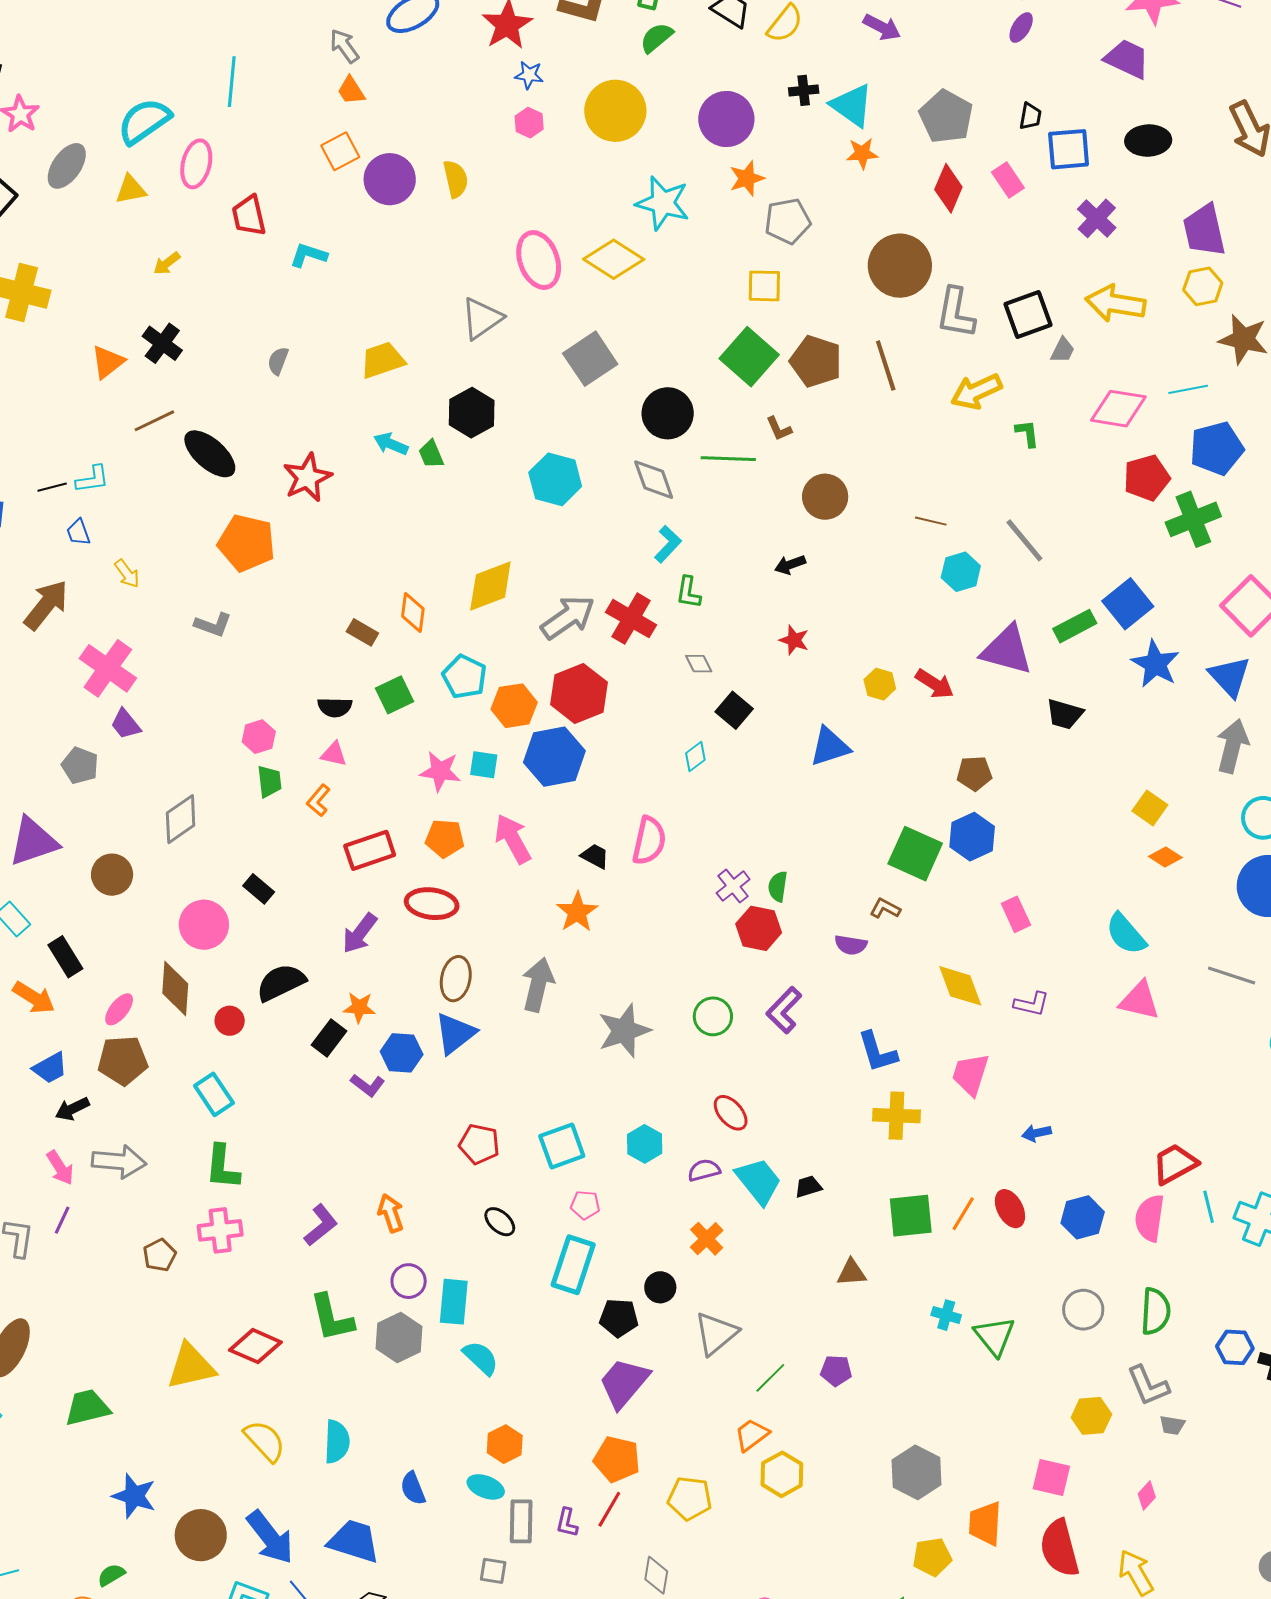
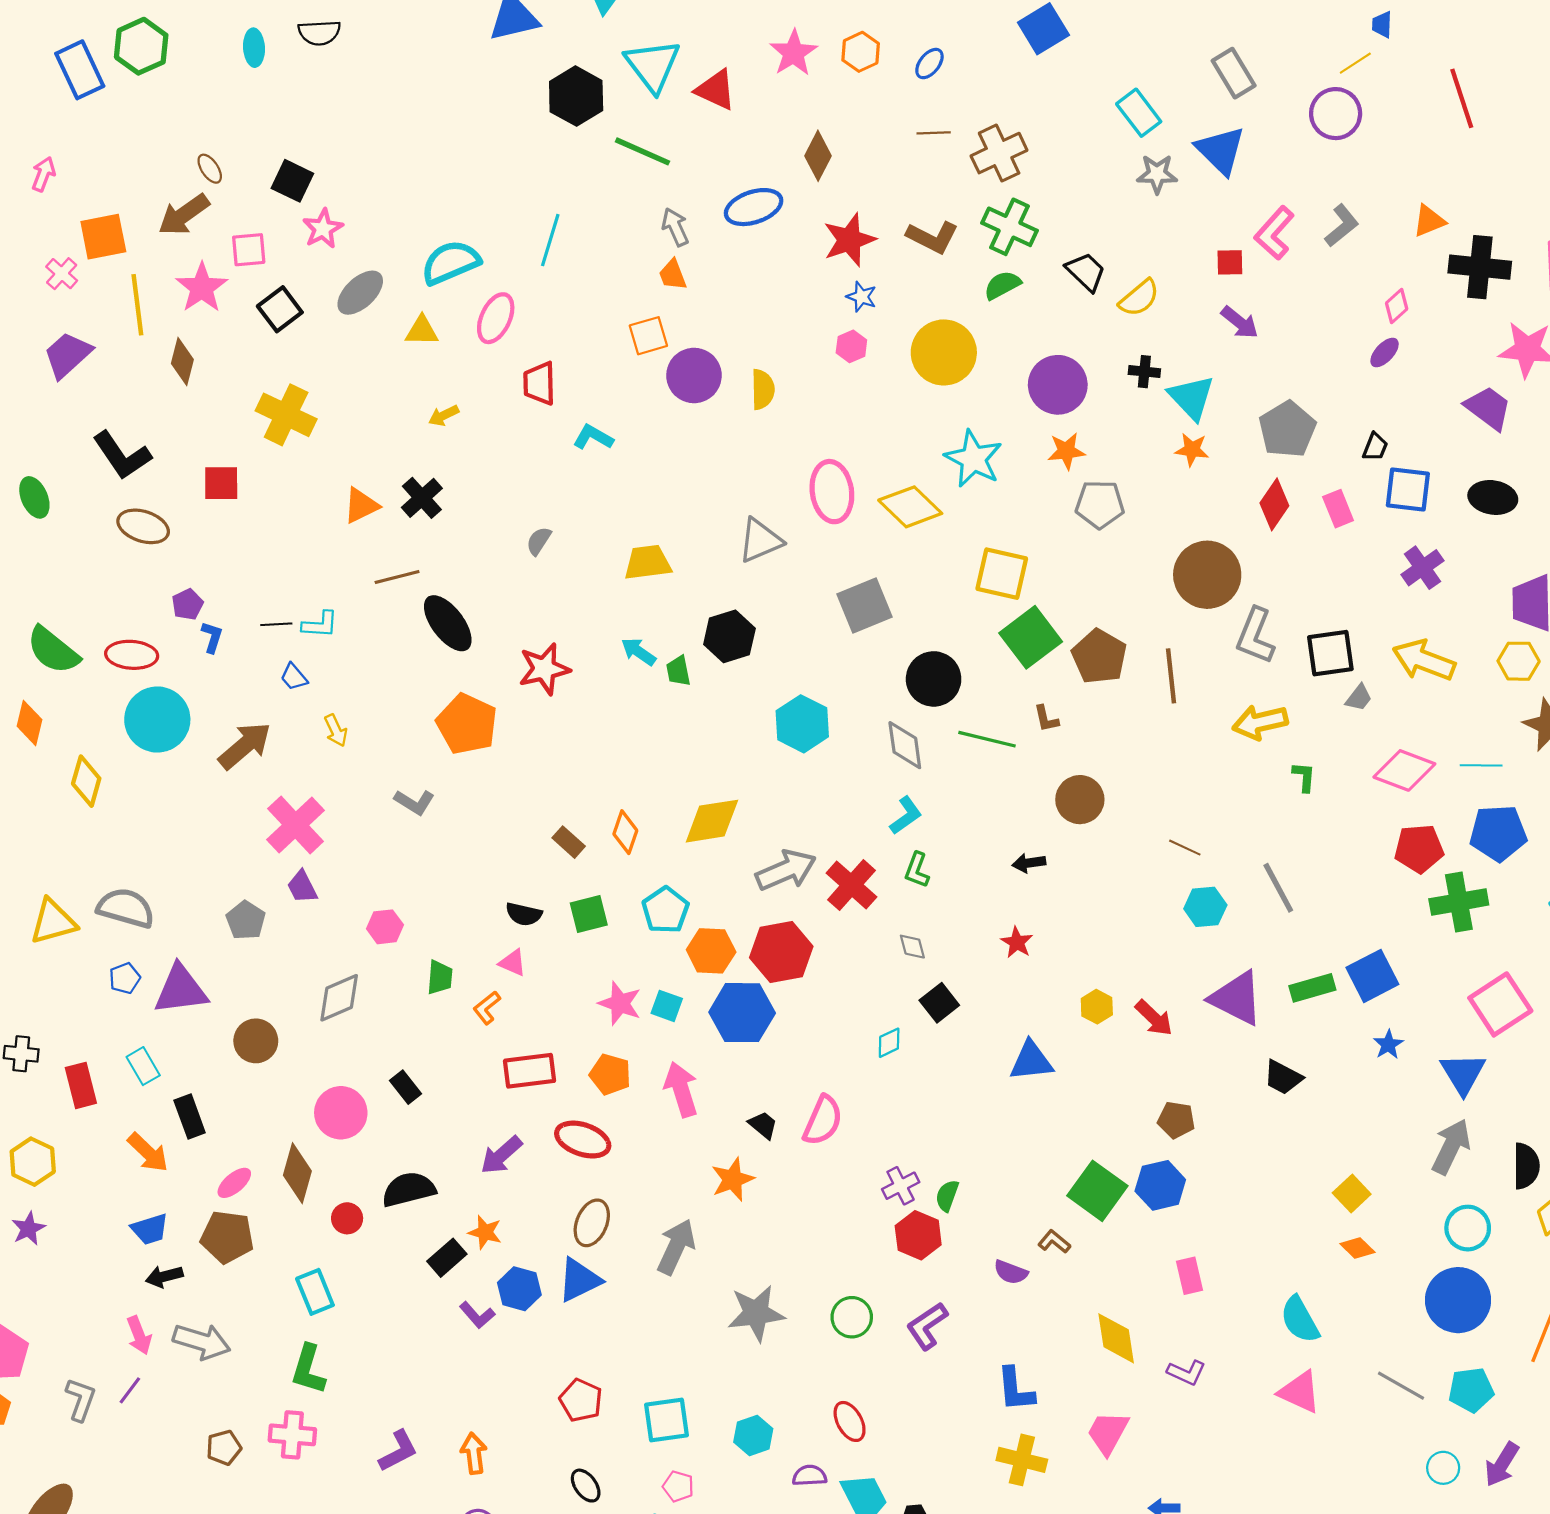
yellow square: (764, 286) -> (1002, 574), moved, size x1.4
blue trapezoid: (78, 532) -> (294, 677), turned -32
blue star: (1155, 664) -> (1388, 1045), size x0.6
pink hexagon: (259, 737) -> (385, 927), moved

